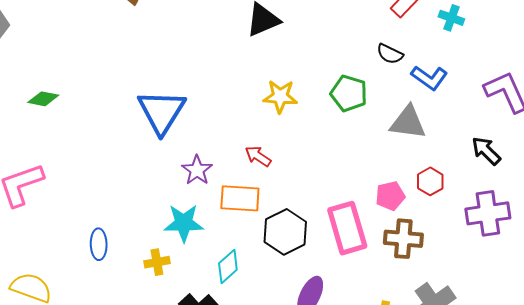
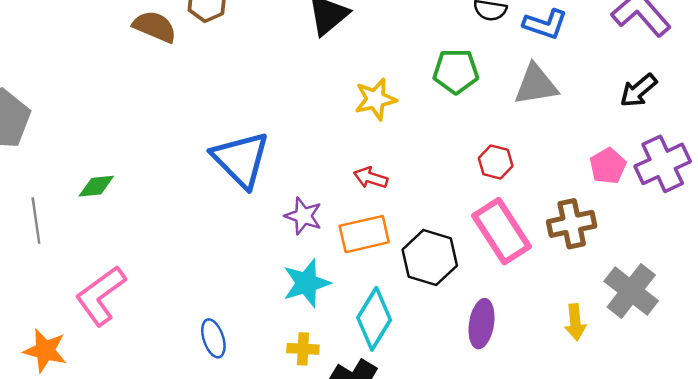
black arrow: (486, 151) -> (638, 90), turned -68
red hexagon: (430, 181) -> (496, 162), moved
pink pentagon: (390, 196) -> (608, 166), moved
yellow cross: (157, 262) -> (303, 349), moved, turned 30
cyan diamond: (228, 266) -> (374, 319), size x1.4

